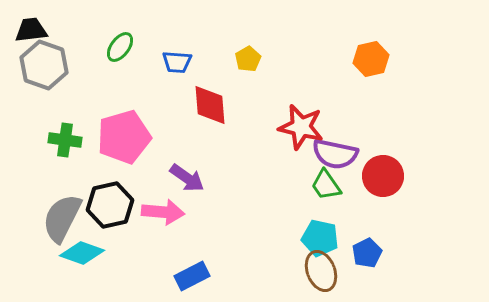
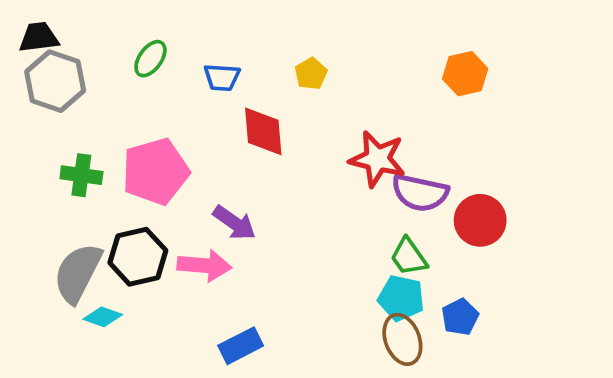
green trapezoid: (326, 185) -> (409, 257), moved
cyan diamond: (82, 253) -> (103, 317), size x0.7

